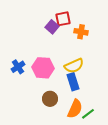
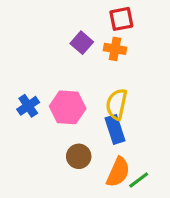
red square: (63, 19) -> (121, 19), moved
orange cross: (81, 32) -> (115, 49), moved
yellow semicircle: (74, 66) -> (117, 104), turned 126

